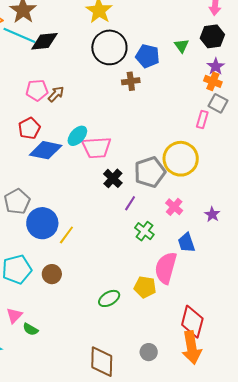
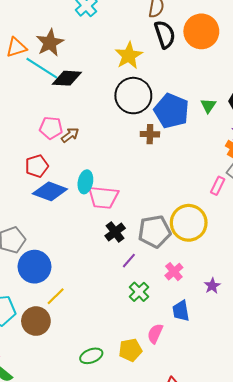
blue pentagon: (148, 56) -> (171, 111), size x1.4
cyan ellipse: (77, 136) -> (85, 182), turned -40
yellow line: (66, 235) -> (56, 296), moved
pink semicircle: (166, 268) -> (155, 334), size x0.6
brown circle: (52, 274) -> (36, 321), size x1.4
yellow pentagon: (145, 287) -> (130, 350), turned -30

